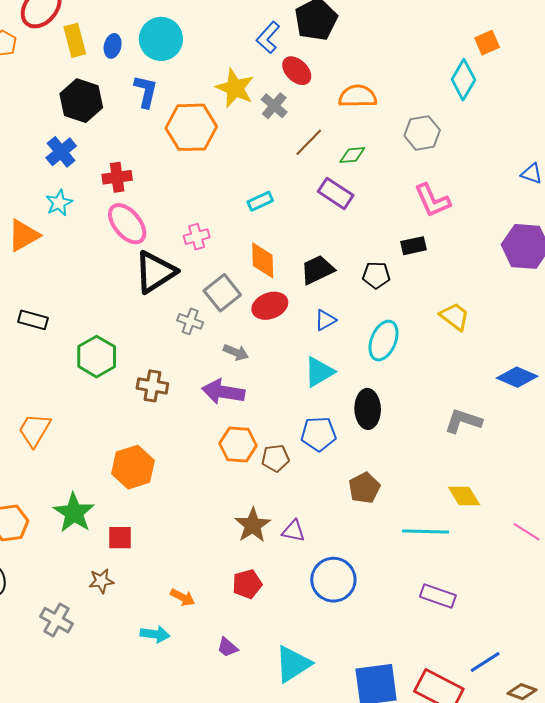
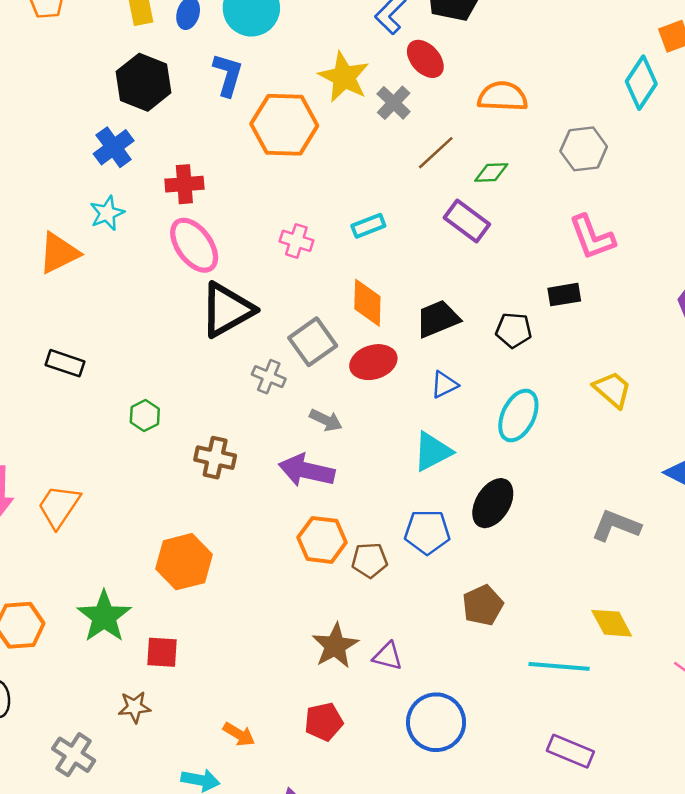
pink cross: (197, 237) -> (296, 241), moved, turned 30
green hexagon: (97, 357) -> (145, 415), size x0.6
black ellipse: (368, 409) -> (493, 503), turned 30

